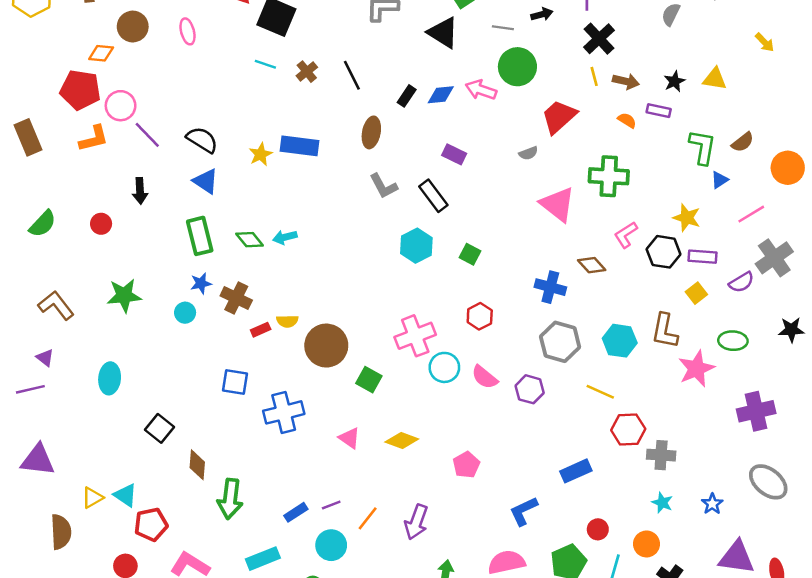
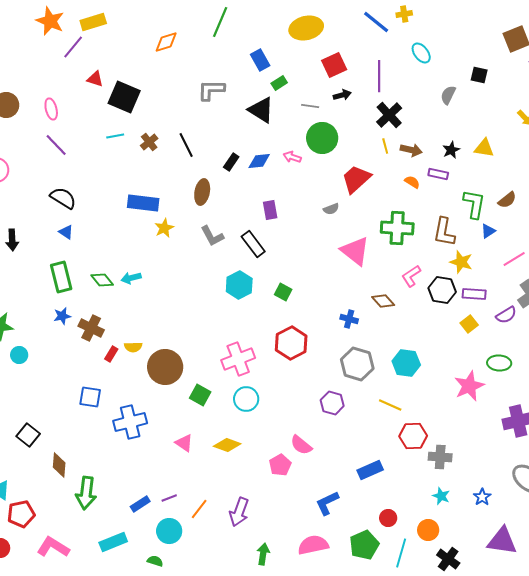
cyan line: (265, 64) -> (115, 136), turned -30
pink arrow: (481, 90) -> (292, 157), size x0.7
purple line: (147, 135) -> (56, 145), moved
yellow star: (261, 154) -> (164, 228), moved
purple rectangle: (454, 154) -> (270, 210), turned 54
blue triangle: (206, 181) -> (66, 232), size x0.7
blue cross: (550, 287) -> (349, 319), size x0.7
cyan circle: (185, 313) -> (19, 355), moved
red hexagon: (480, 316) -> (291, 343), size x1.5
red rectangle: (261, 330) -> (111, 354), turned -35
brown L-shape: (665, 331) -> (444, 232), moved
cyan circle: (444, 367) -> (246, 399), moved
pink semicircle: (485, 377) -> (301, 445), moved

